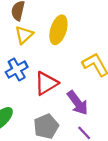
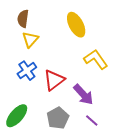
yellow ellipse: (58, 30) -> (76, 25), moved, turned -40

